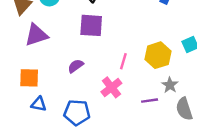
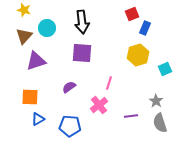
yellow hexagon: (158, 55) -> (138, 55), moved
gray star: (170, 85) -> (156, 101), moved
blue triangle: (39, 104) -> (38, 119), turned -40

